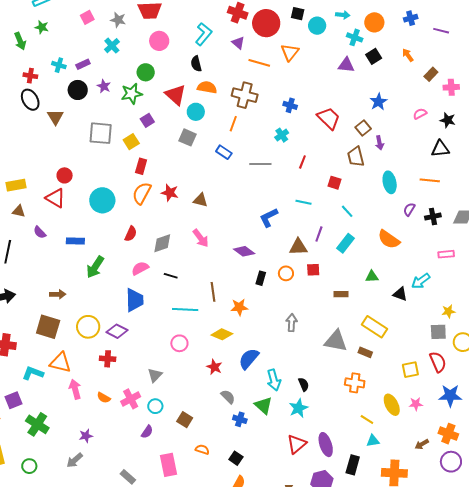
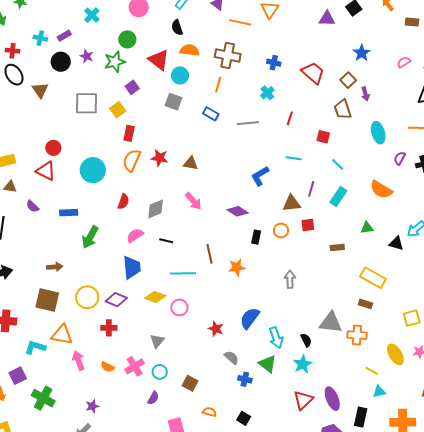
brown rectangle: (431, 74) -> (412, 22), turned 56
yellow diamond: (222, 334) -> (155, 297), moved
gray triangle: (336, 341) -> (331, 323), moved

